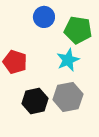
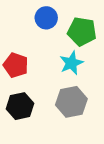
black hexagon: (35, 101) -> (20, 106), moved

